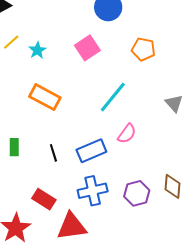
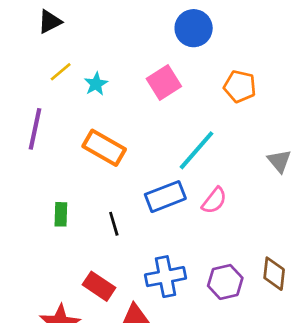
blue rectangle: (91, 151) -> (165, 197), moved

